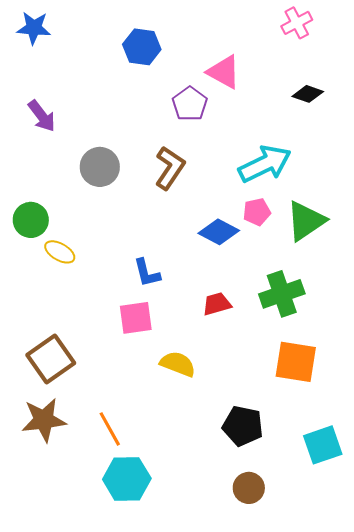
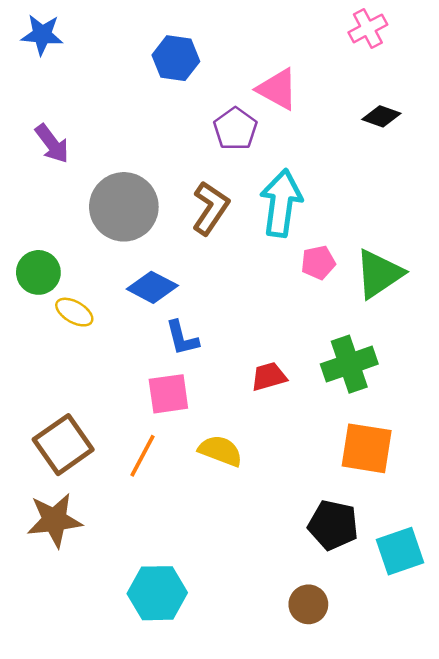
cyan arrow: (265, 164) -> (281, 203), moved, turned -56
gray circle: (100, 167) -> (124, 207), size x1.4
blue diamond: (219, 232) -> (152, 287), moved
black pentagon: (243, 426) -> (333, 525), moved
orange line: (110, 429) -> (142, 456), moved, turned 57

